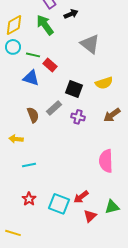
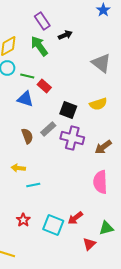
gray triangle: (90, 44) -> (101, 63), moved
brown arrow: (112, 115) -> (103, 147), moved
purple cross: (78, 117) -> (72, 138), size x1.6
yellow arrow: (16, 139) -> (18, 168), moved
cyan line: (29, 165) -> (33, 185), moved
red triangle: (90, 216) -> (89, 244), moved

